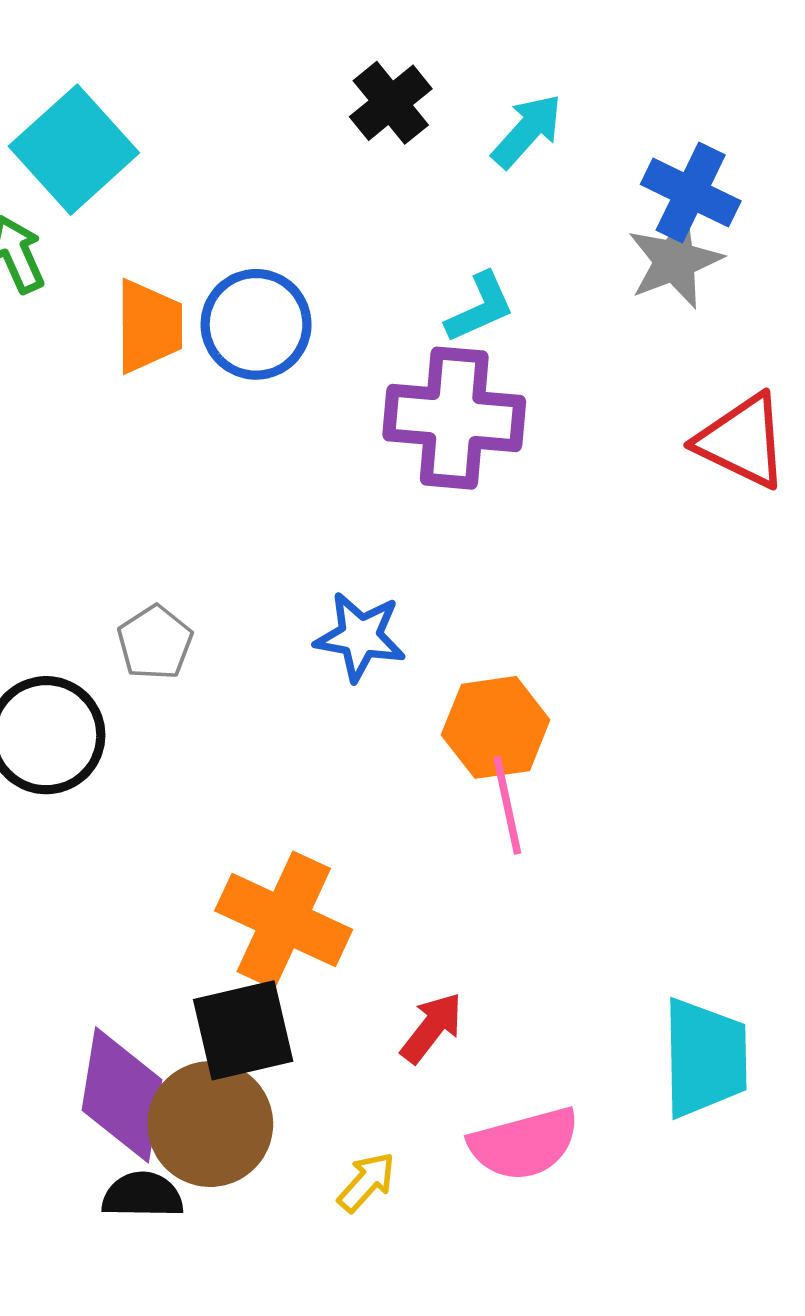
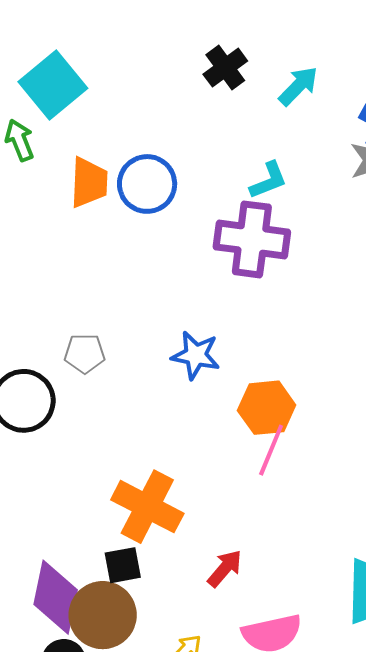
gray pentagon: (155, 643) -> (85, 353), turned 30
pink line: (507, 805) -> (271, 450), turned 32
black square: (243, 1030) -> (123, 565), size x0.7

